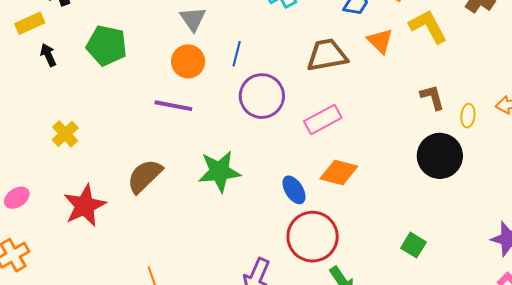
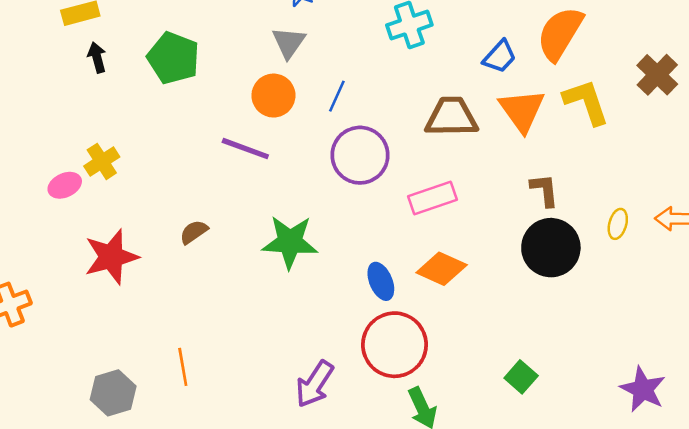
orange triangle: (380, 41) -> (522, 110), size x1.4
brown L-shape: (432, 97) -> (544, 190), moved
black circle: (440, 156) -> (551, 248), moved
brown semicircle: (145, 176) -> (194, 232), size x0.6
pink ellipse: (17, 198) -> (65, 185), moved

